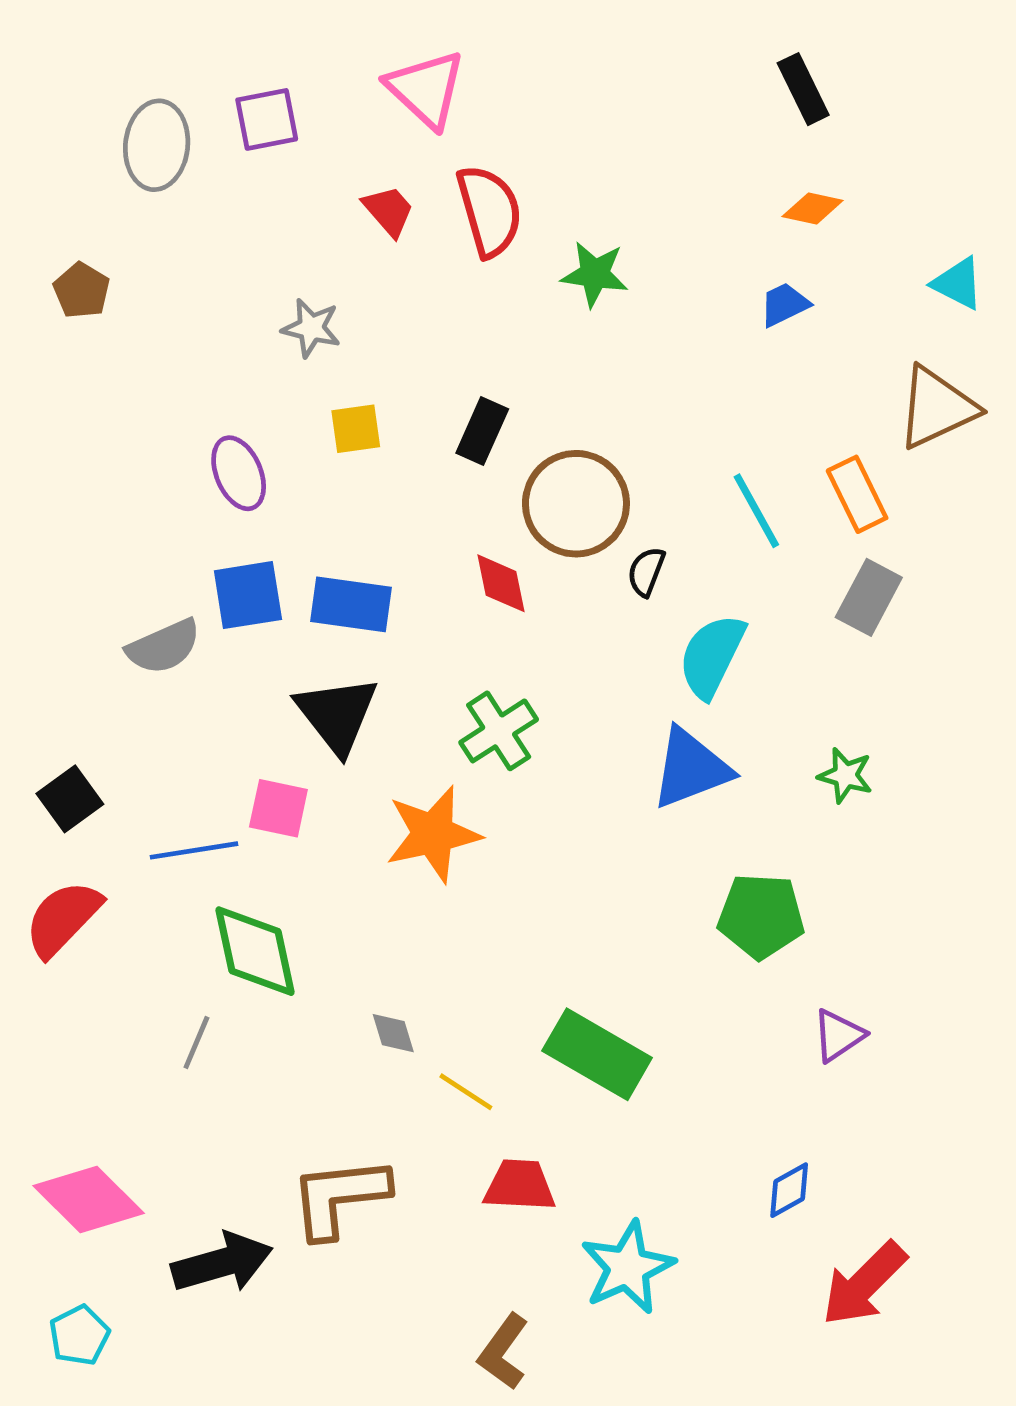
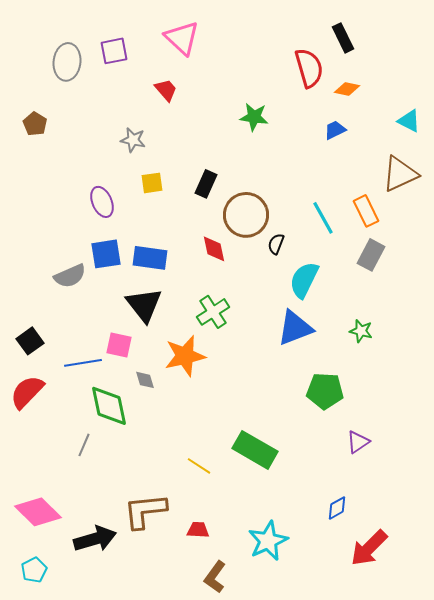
red semicircle: (489, 211) -> (309, 68), moved
gray diamond: (393, 1033) -> (145, 380), moved
red trapezoid: (520, 1185) -> (198, 530), moved, size x0.7

